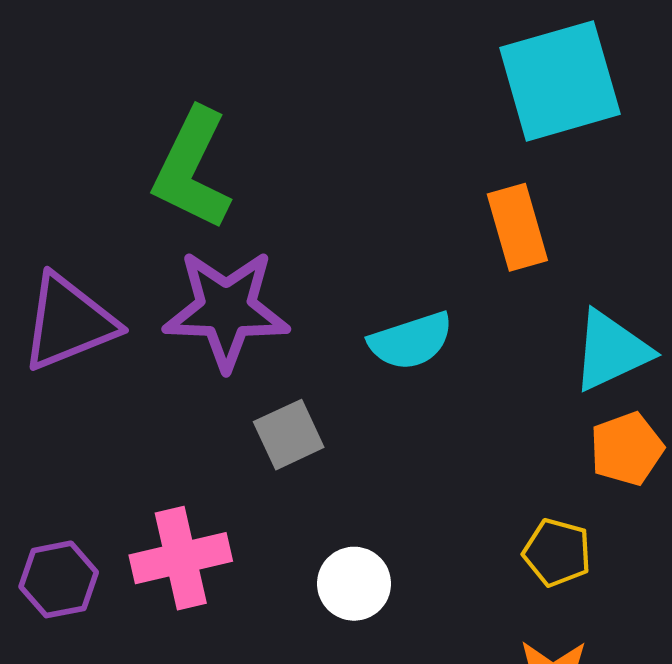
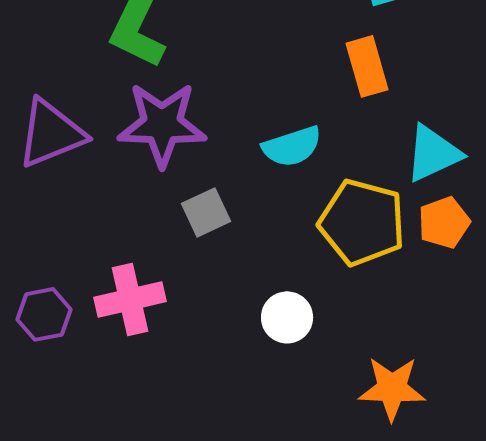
yellow pentagon: (557, 552) -> (362, 222), moved, size x1.8
white circle: (354, 584) -> (287, 317), moved

